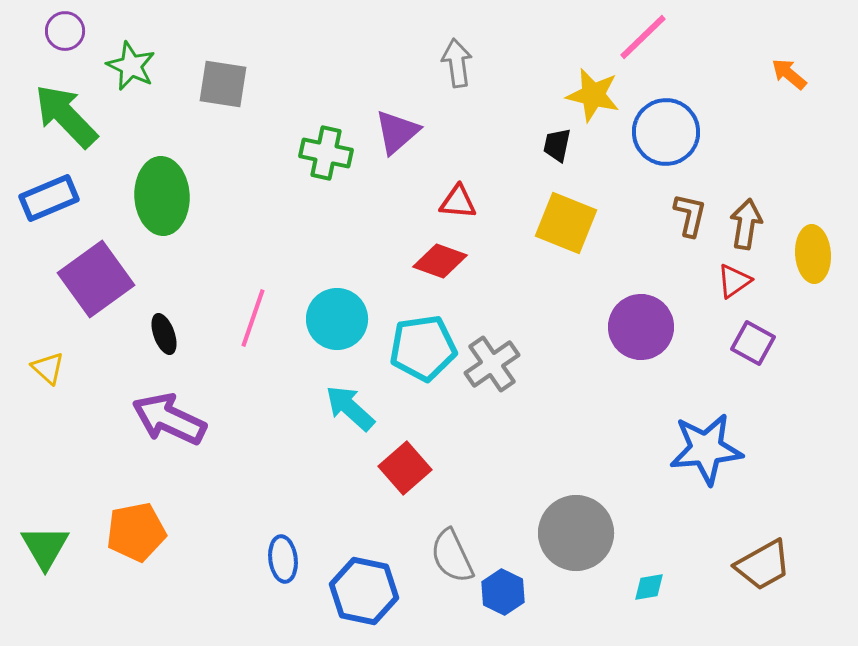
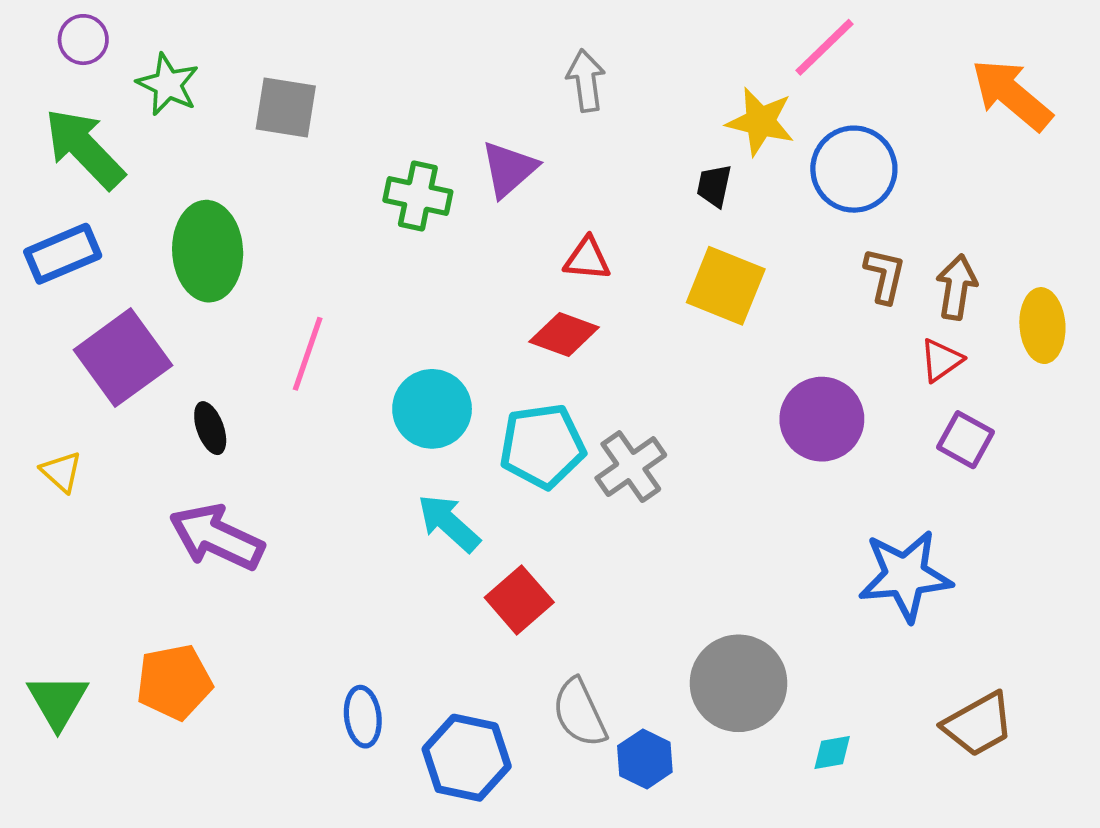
orange arrow: (789, 74) -> (1012, 95), size x1.8
pink line: (253, 318) -> (308, 354), moved

